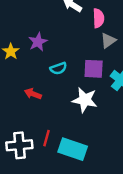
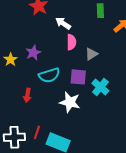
pink semicircle: (98, 18) -> (71, 42), moved
cyan semicircle: (58, 68) -> (49, 75), size x1.5
red arrow: (33, 94) -> (27, 95), turned -104

